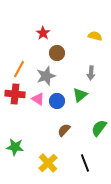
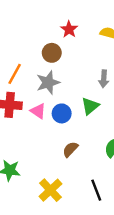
red star: (43, 33) -> (69, 29), moved
brown circle: (57, 53) -> (52, 53), moved

